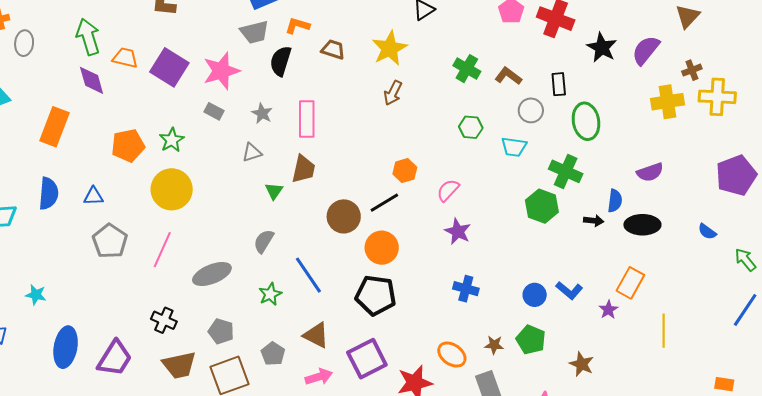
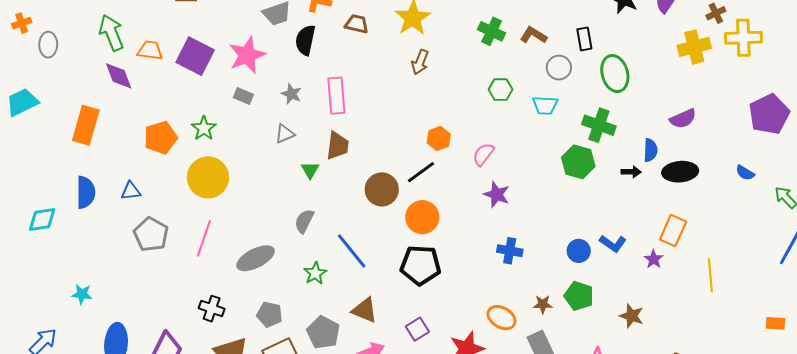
gray pentagon: (273, 354) -> (323, 332), size x1.4
purple square: (367, 359) -> (417, 329), size x0.6

